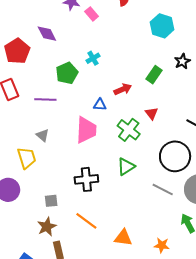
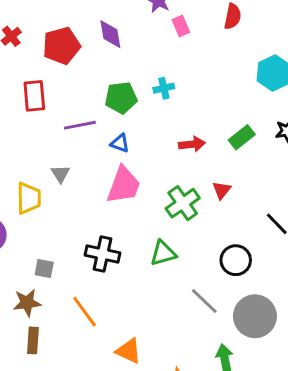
purple line: (45, 100) -> (80, 125), turned -30
blue triangle: (100, 105) -> (120, 143), moved
black circle: (175, 156) -> (236, 260), size x0.7

